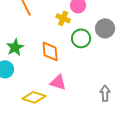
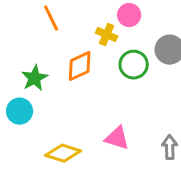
orange diamond: (50, 51) -> (80, 66), moved, turned 70
pink triangle: (58, 82) -> (117, 138), moved

